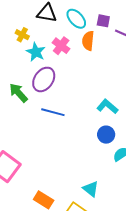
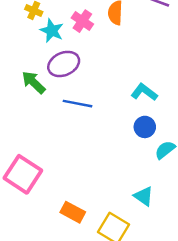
purple ellipse: (44, 79) -> (64, 64), turned 35
cyan triangle: (91, 189) -> (144, 196), moved

